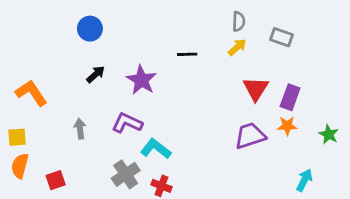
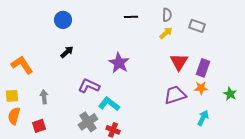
black line: (187, 54) -> (131, 17), moved
purple star: (141, 80) -> (119, 63), moved
gray arrow: (80, 129) -> (44, 97), moved
cyan arrow: (304, 180) -> (203, 118), moved

